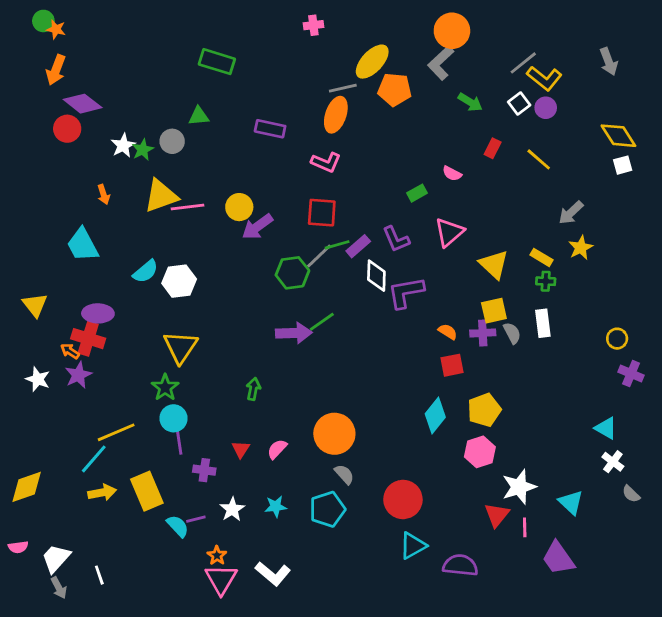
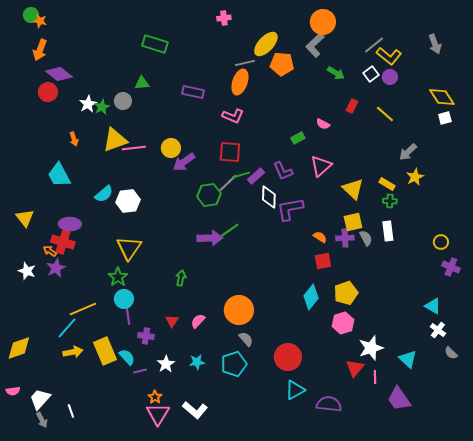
cyan semicircle: (178, 526) -> (127, 357), moved

